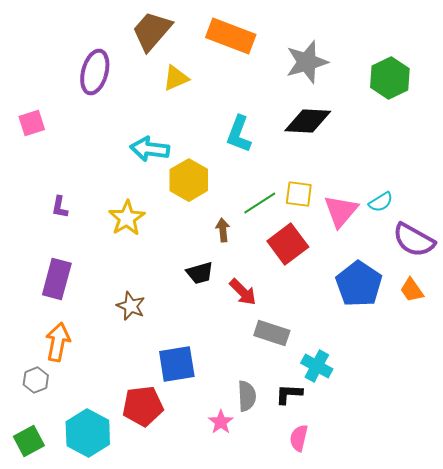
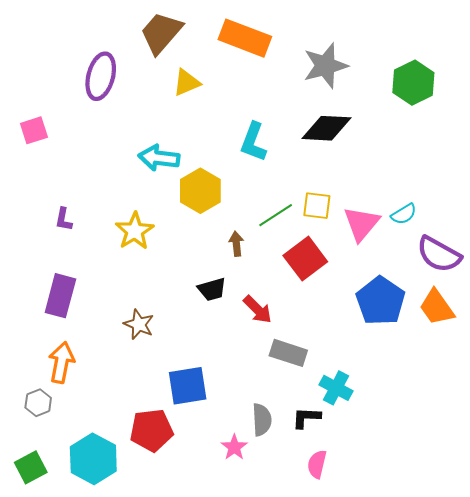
orange trapezoid: (412, 290) -> (437, 307), size x1.4

